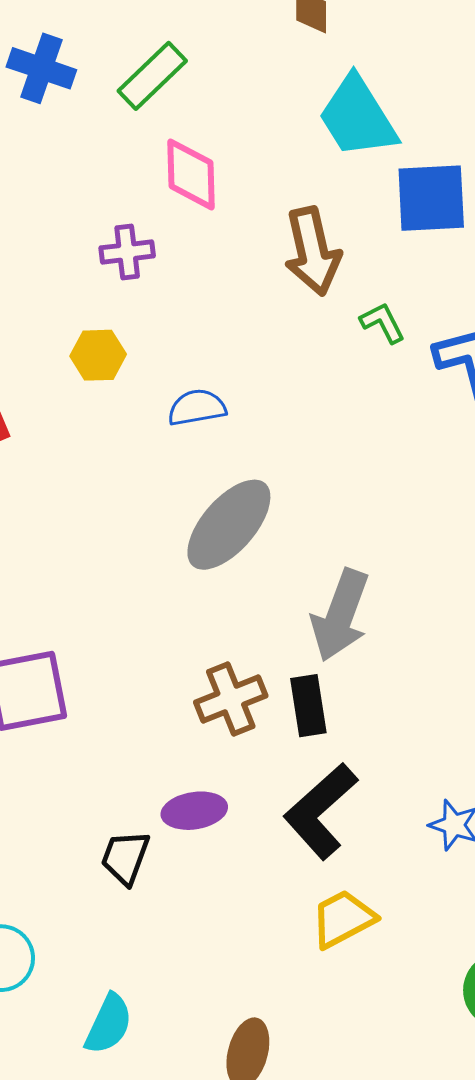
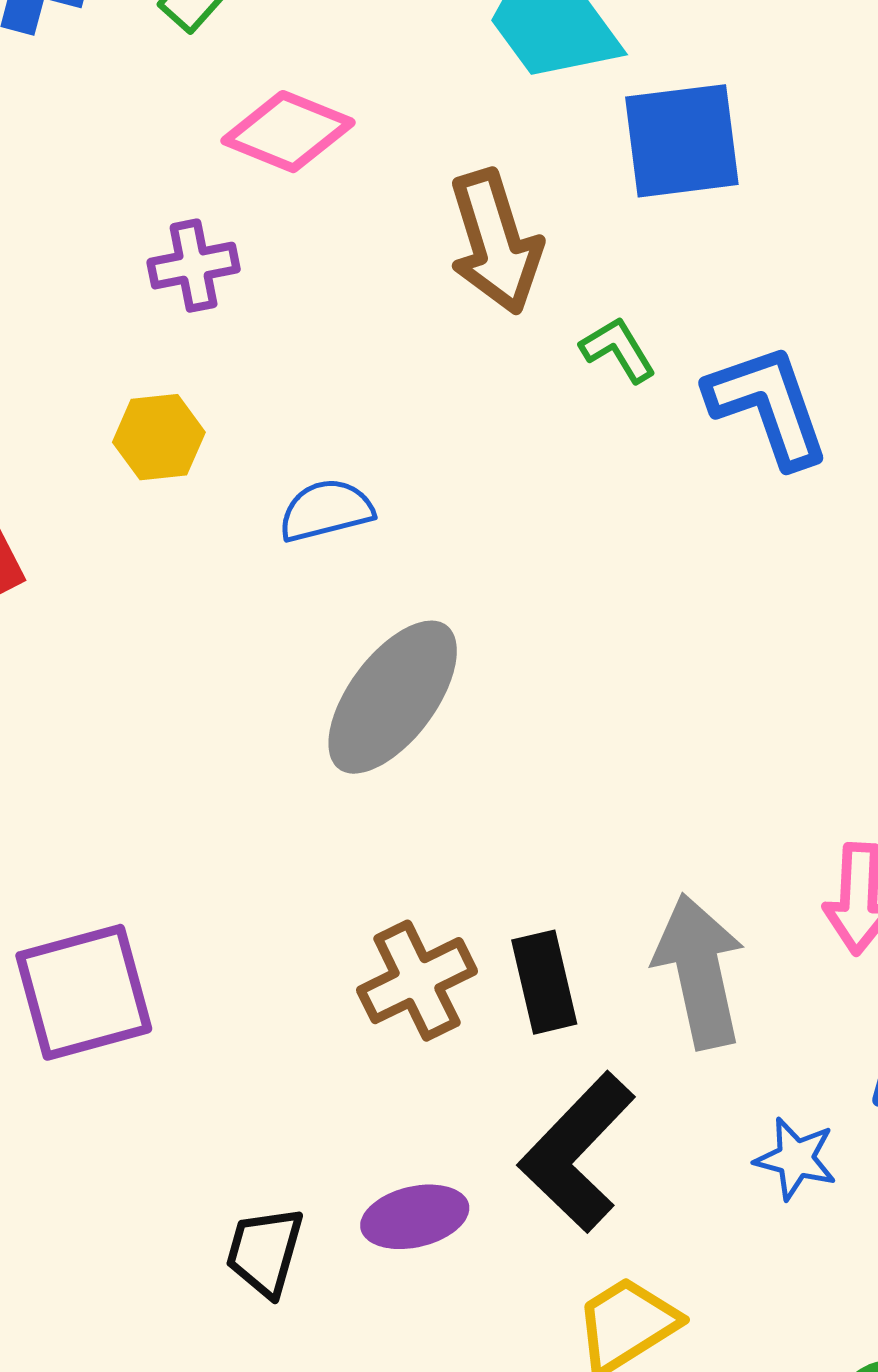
pink diamond: (191, 174) -> (288, 132), turned -62
gray arrow: (340, 615) -> (699, 971), moved, turned 152
purple ellipse: (194, 811) -> (415, 1217), moved

